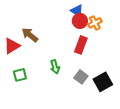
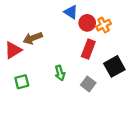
blue triangle: (77, 11) -> (71, 12), moved
brown arrow: (30, 35) -> (33, 38), turned -60
black square: (103, 82) -> (114, 66), moved

